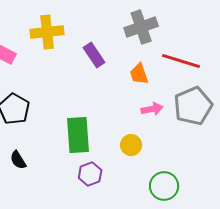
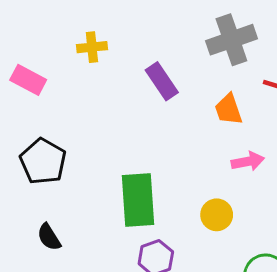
yellow cross: (47, 32) -> (92, 47), size x0.6

